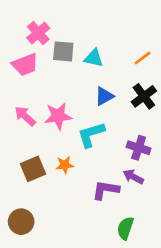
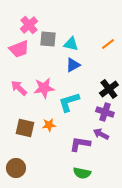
blue triangle: (104, 96) -> (73, 65), moved
black cross: (144, 96) -> (109, 89), moved
brown square: (33, 169) -> (25, 128), turned 36
green semicircle: (125, 228) -> (82, 173), moved, turned -96

